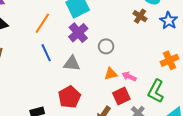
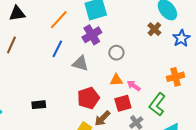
blue line: (46, 53) -> (57, 49), turned 42
red pentagon: (69, 97) -> (88, 98), moved

